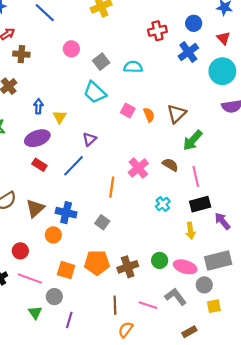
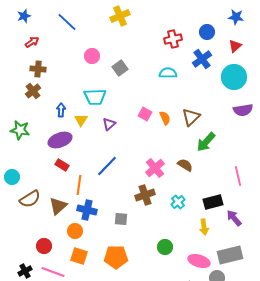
red triangle: (223, 38) -> (235, 46), turned 32
brown cross: (21, 54) -> (38, 69), moved
cyan semicircle: (133, 67) -> (168, 73), moved
cyan trapezoid: (95, 92) -> (95, 97), moved, turned -45
purple triangle: (89, 139) -> (109, 124), moved
blue line: (73, 166) -> (107, 166), moved
pink line: (196, 176) -> (238, 176), moved
orange line: (112, 187) -> (79, 185), moved
gray square: (102, 222) -> (121, 219), turned -32
green circle: (160, 260) -> (165, 247), moved
brown cross: (128, 267) -> (145, 195), moved
orange square: (66, 270) -> (79, 256), moved

